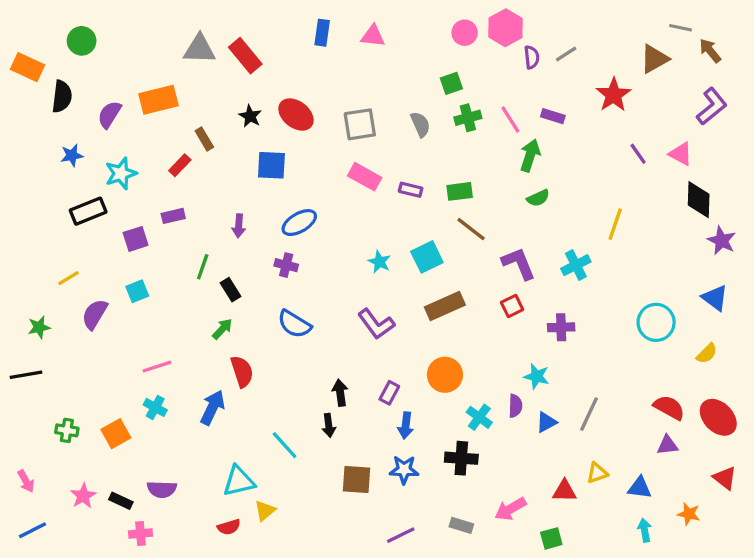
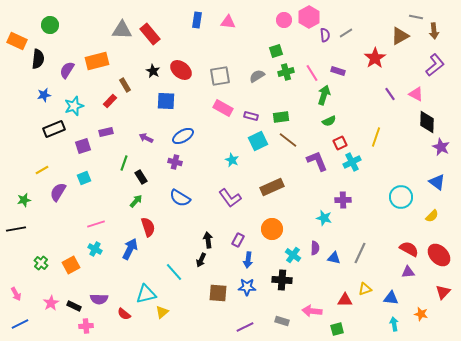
brown arrow: (710, 51) -> (434, 31), turned -147
gray semicircle: (420, 124) -> (257, 76), turned -98
purple arrow: (239, 226) -> (146, 138), turned 112
cyan square: (427, 257) -> (258, 141), moved
red square: (512, 306) -> (340, 143), moved
cyan star: (537, 376) -> (324, 218), moved
blue triangle: (546, 422) -> (334, 258), turned 40
black arrow: (329, 425) -> (201, 260), turned 32
green cross: (67, 430) -> (41, 263), turned 32
red triangle: (725, 478) -> (443, 292), turned 35
pink arrow: (510, 509) -> (312, 311), turned 36
red semicircle: (229, 527) -> (124, 314), moved, turned 56

